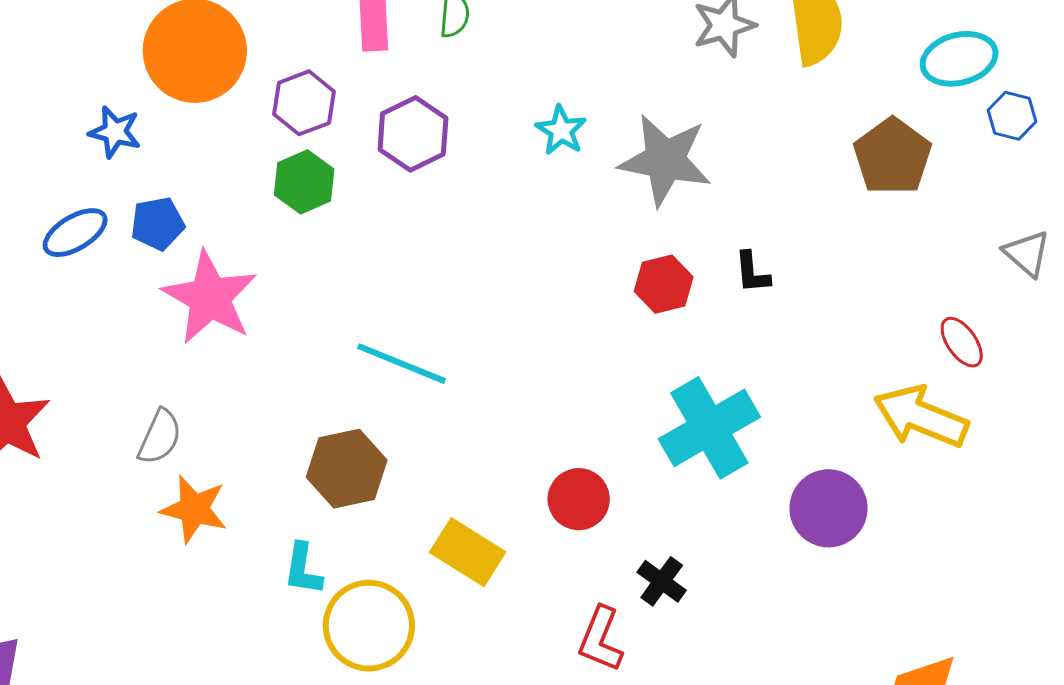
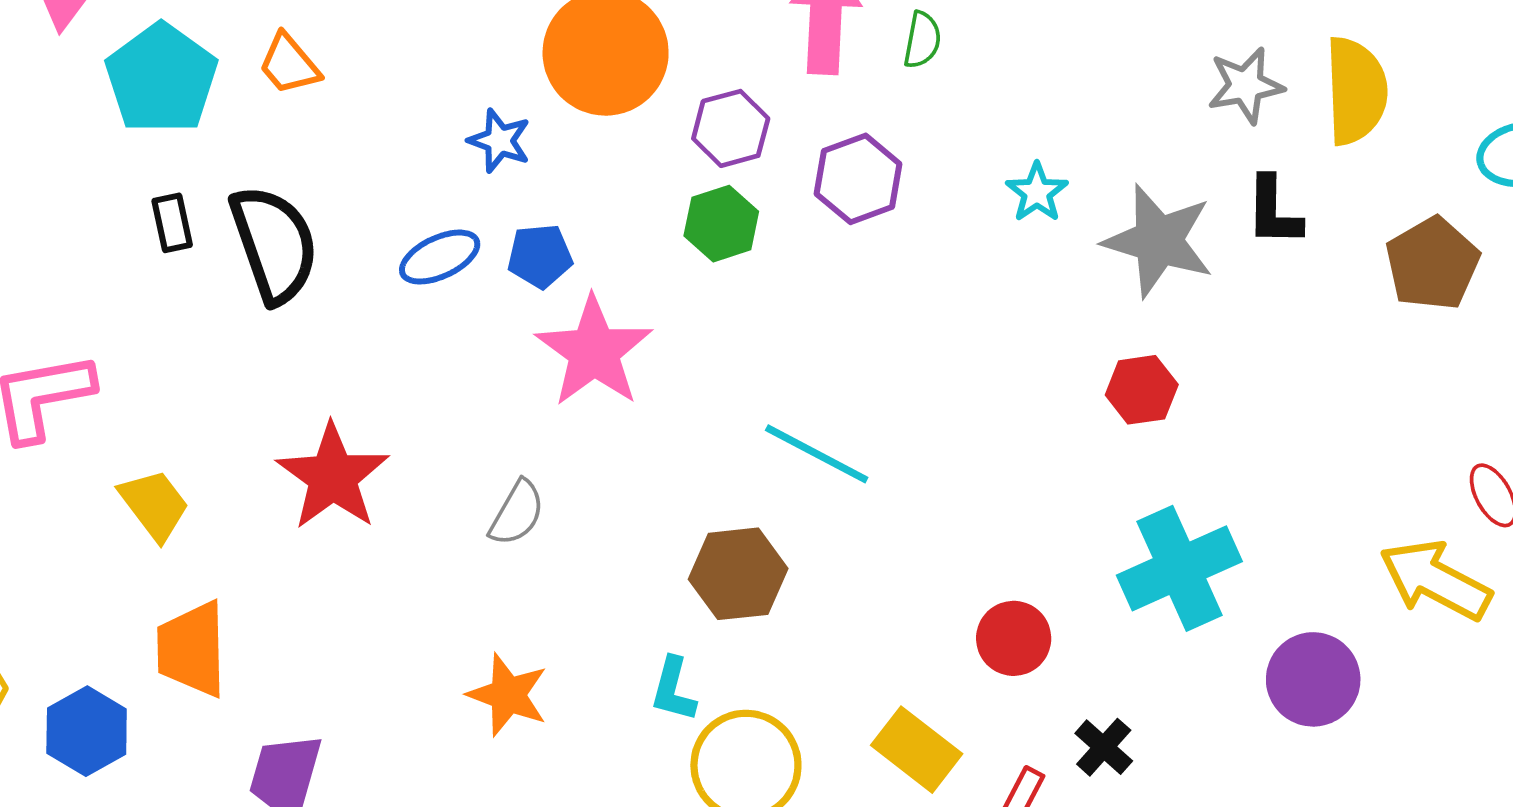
black L-shape: (752, 272) -> (1274, 211), moved, size x1.4
orange star: (194, 509) -> (508, 695), moved
yellow rectangle: (468, 552) -> (917, 750), moved

